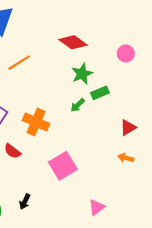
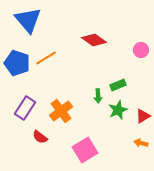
green star: (82, 74) -> (118, 110), moved
green arrow: (78, 105) -> (98, 96), turned -48
orange cross: (36, 122) -> (61, 111), turned 30

